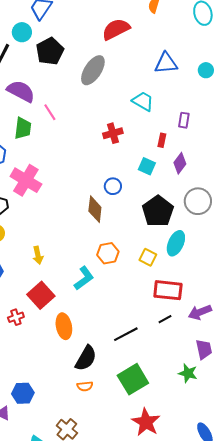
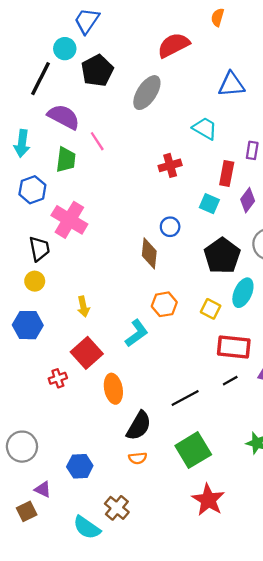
red rectangle: (162, 140) -> (227, 174), size x1.5
blue hexagon: (23, 393) -> (80, 466), moved

